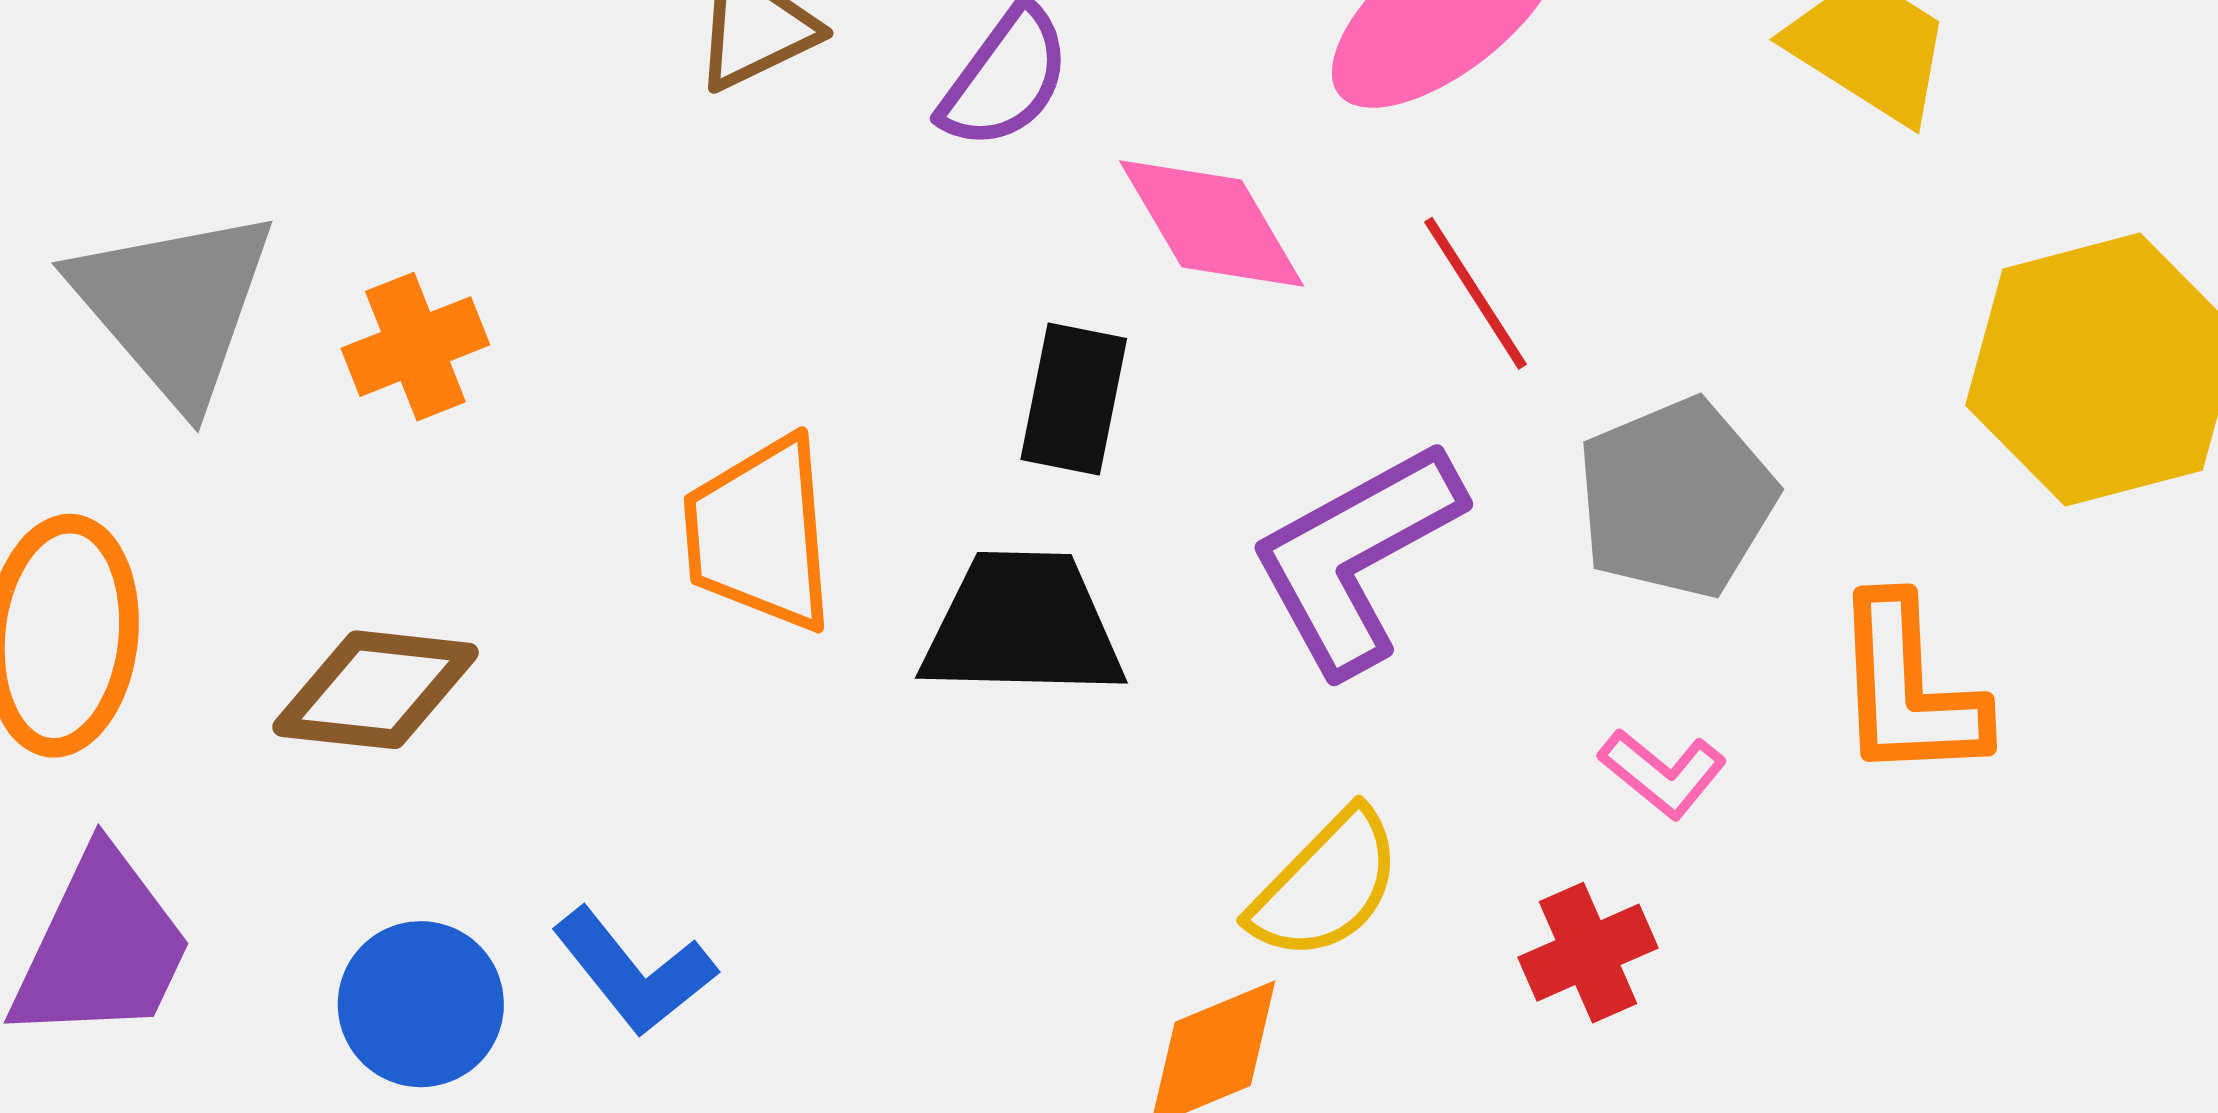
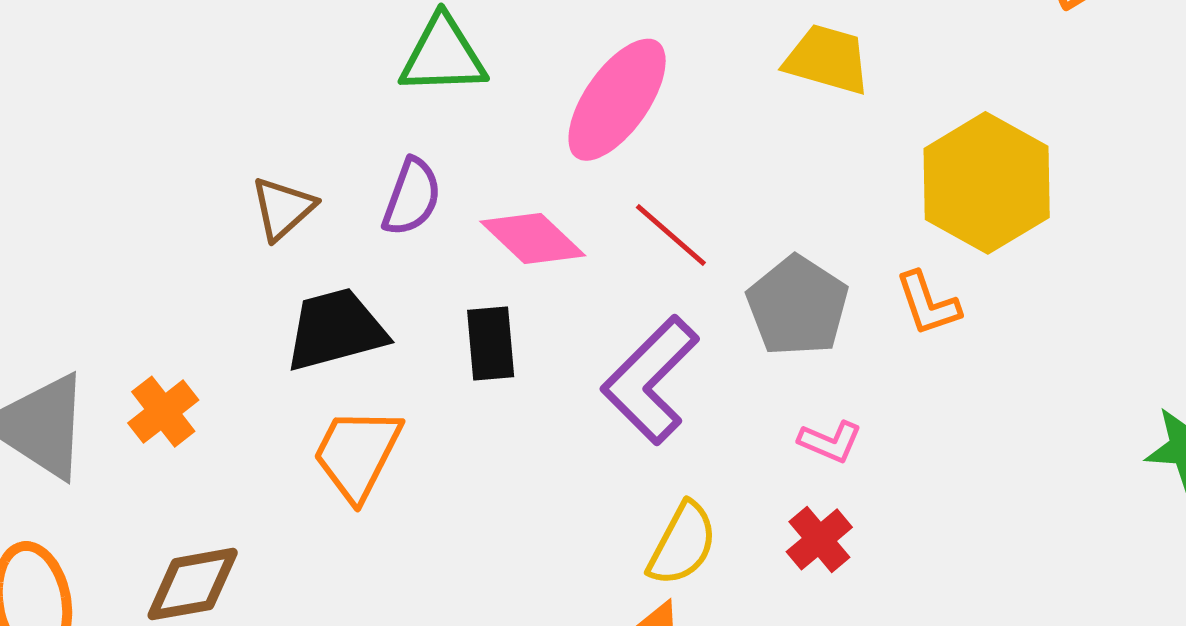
orange trapezoid: (760, 534) -> (357, 454), turned 48
black trapezoid: (1023, 625) -> (336, 330), moved
orange L-shape: (1908, 689) -> (928, 304), moved, size x0.7

